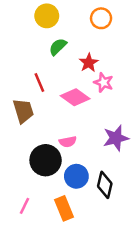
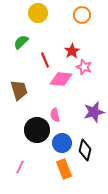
green semicircle: (58, 47) -> (21, 42), moved
red line: (39, 82) -> (45, 60), moved
pink diamond: (75, 97) -> (61, 79), turned -30
pink semicircle: (68, 142) -> (55, 115), turned 88
orange rectangle: (64, 208) -> (64, 169), moved

